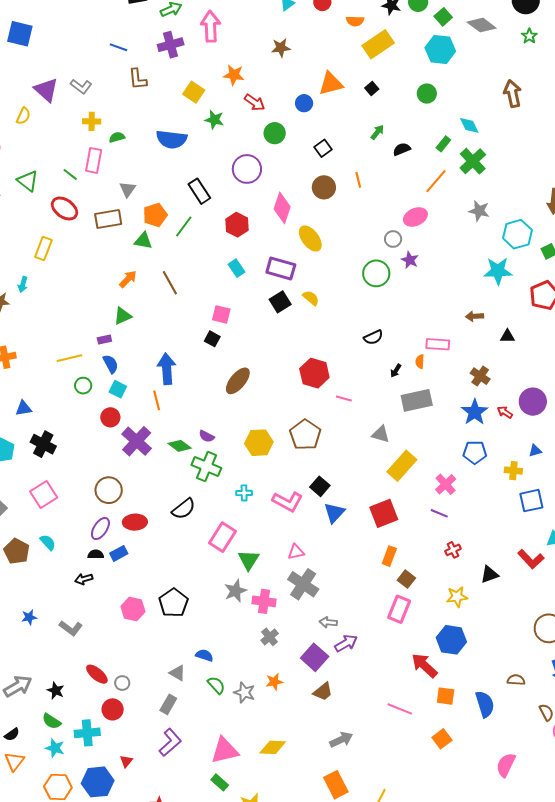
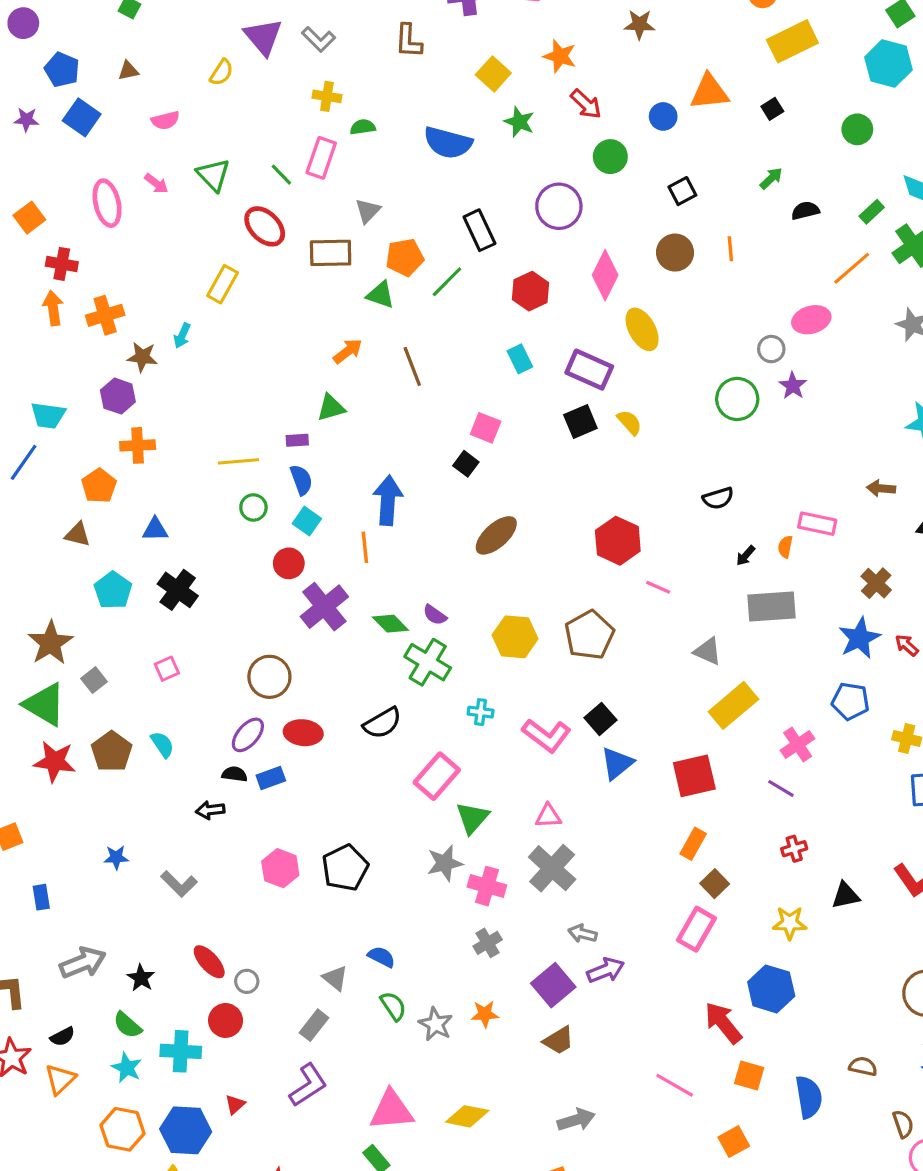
pink square: (44, 494) -> (167, 669), size x0.6

